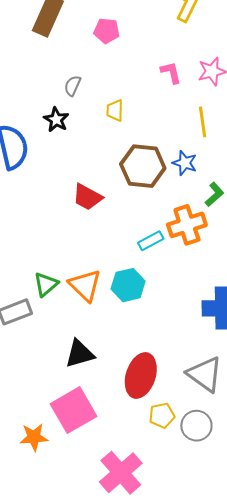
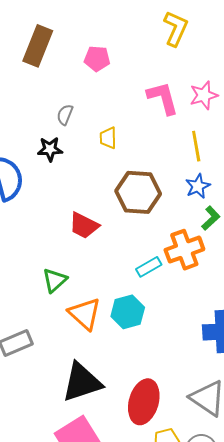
pink L-shape: (171, 73) -> (163, 98), size x1.5
black star: (56, 120) -> (50, 149), turned -30
blue star: (185, 163) -> (198, 186), moved, turned 30
green triangle: (46, 284) -> (55, 280), moved
black triangle: (80, 354) -> (82, 382), size x1.4

